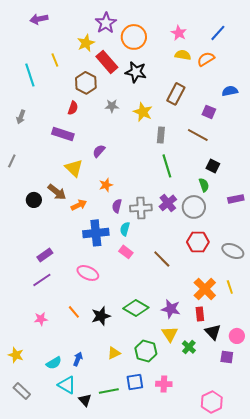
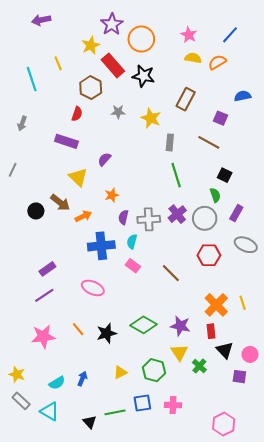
purple rectangle: (236, 199) -> (236, 213), moved, turned -49
gray ellipse: (233, 251) -> (246, 245), moved
pink star: (41, 319) -> (43, 336), size x1.6
cyan triangle: (67, 385) -> (50, 411), moved
gray rectangle: (22, 391) -> (21, 401), moved

